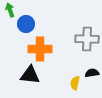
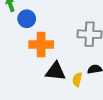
black triangle: (30, 75) -> (56, 71), moved

